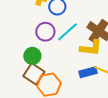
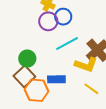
purple circle: (45, 32) -> (48, 21), moved
blue rectangle: (88, 72) -> (56, 79), moved

